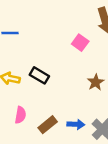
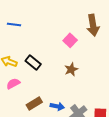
brown star: (96, 82) -> (71, 69), moved
pink semicircle: (20, 115) -> (13, 84), moved, turned -136

